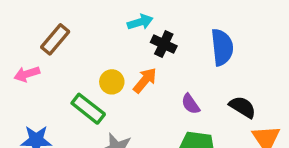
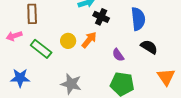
brown rectangle: (55, 39) -> (32, 14), turned -42
black semicircle: (243, 107) -> (149, 47), moved
green rectangle: (88, 109) -> (41, 49), moved

